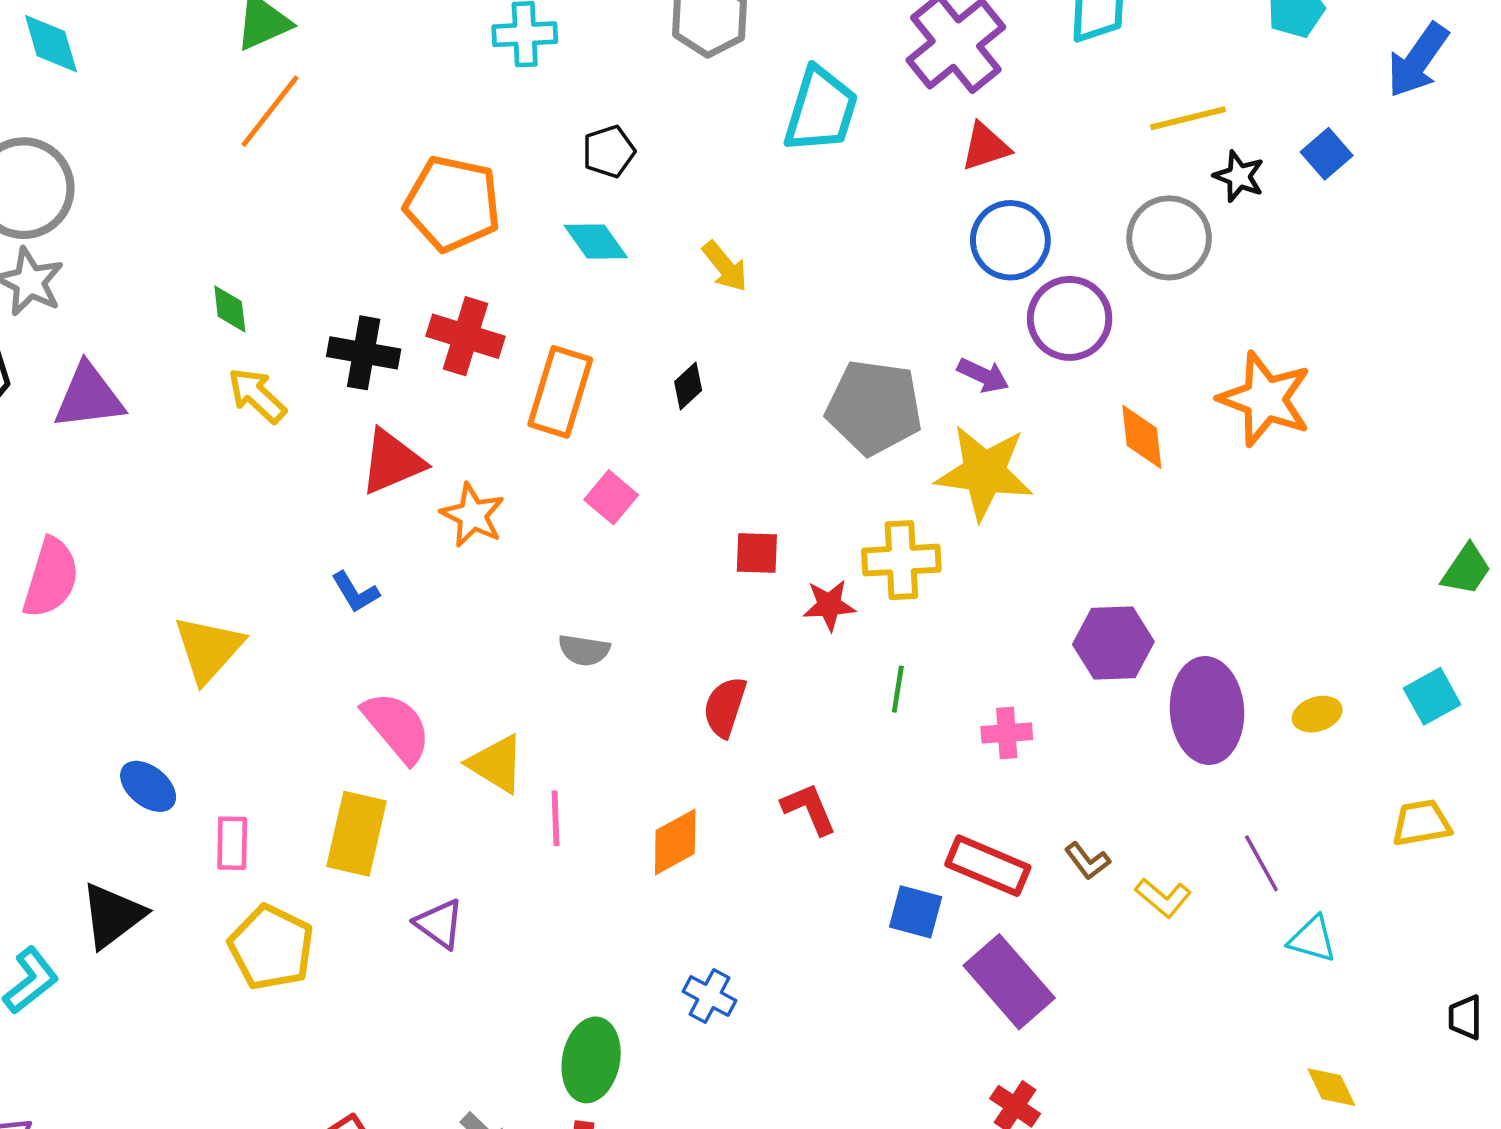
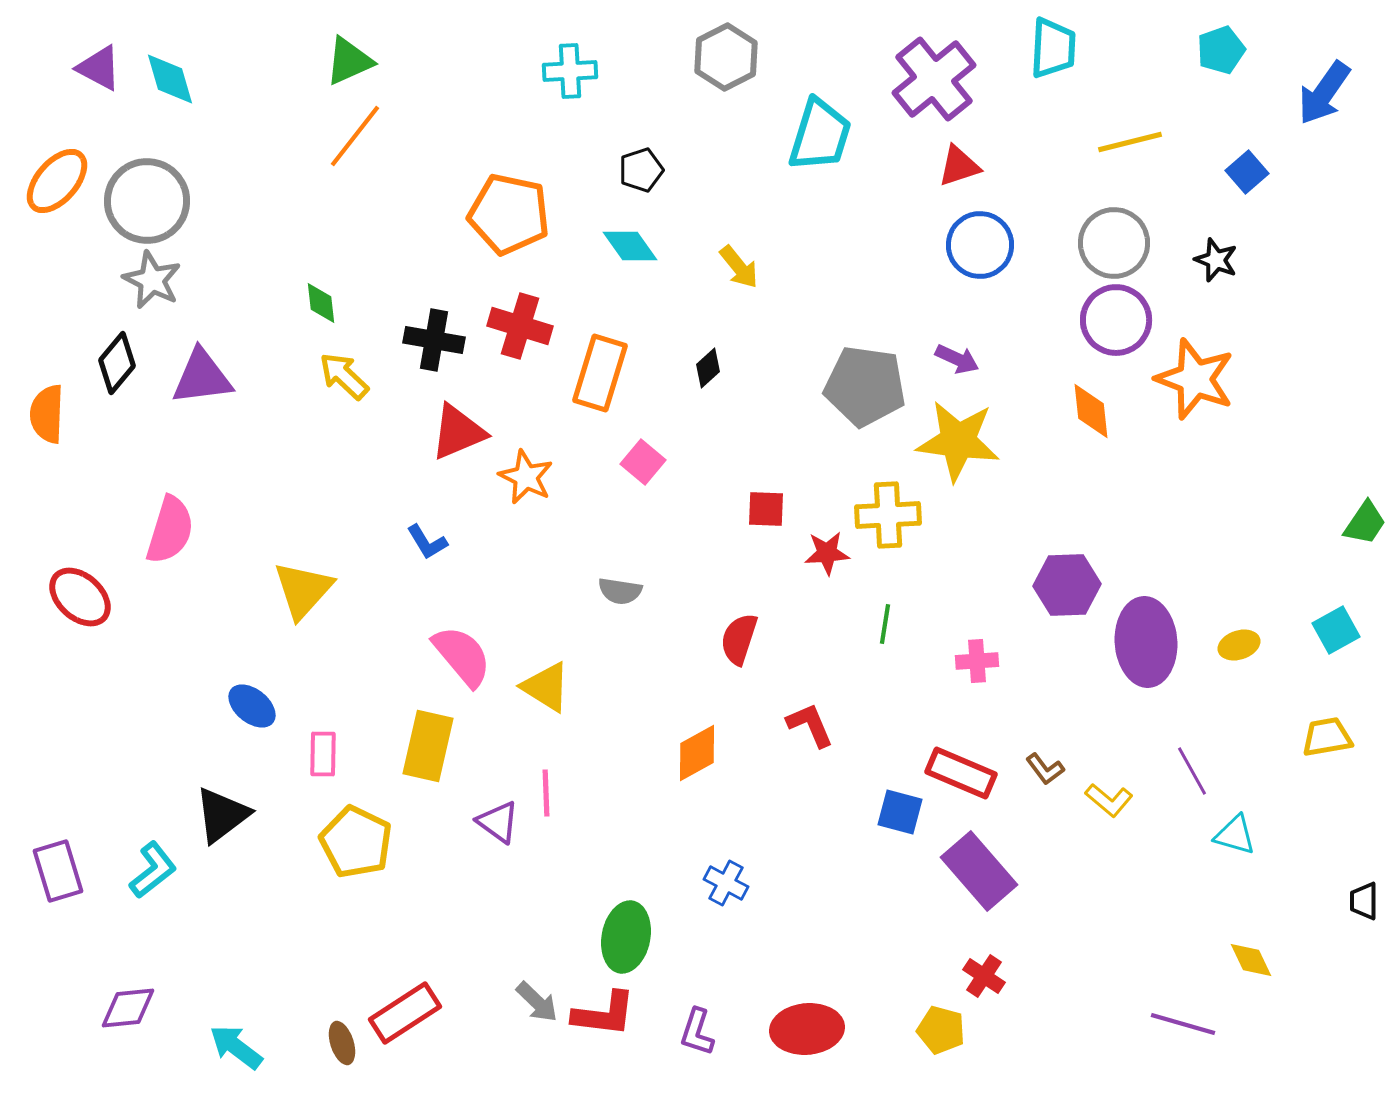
black star: (1239, 176) -> (1216, 260), moved
purple circle: (1070, 318) -> (1116, 320), moved
pink line: (556, 818) -> (546, 793), moved

